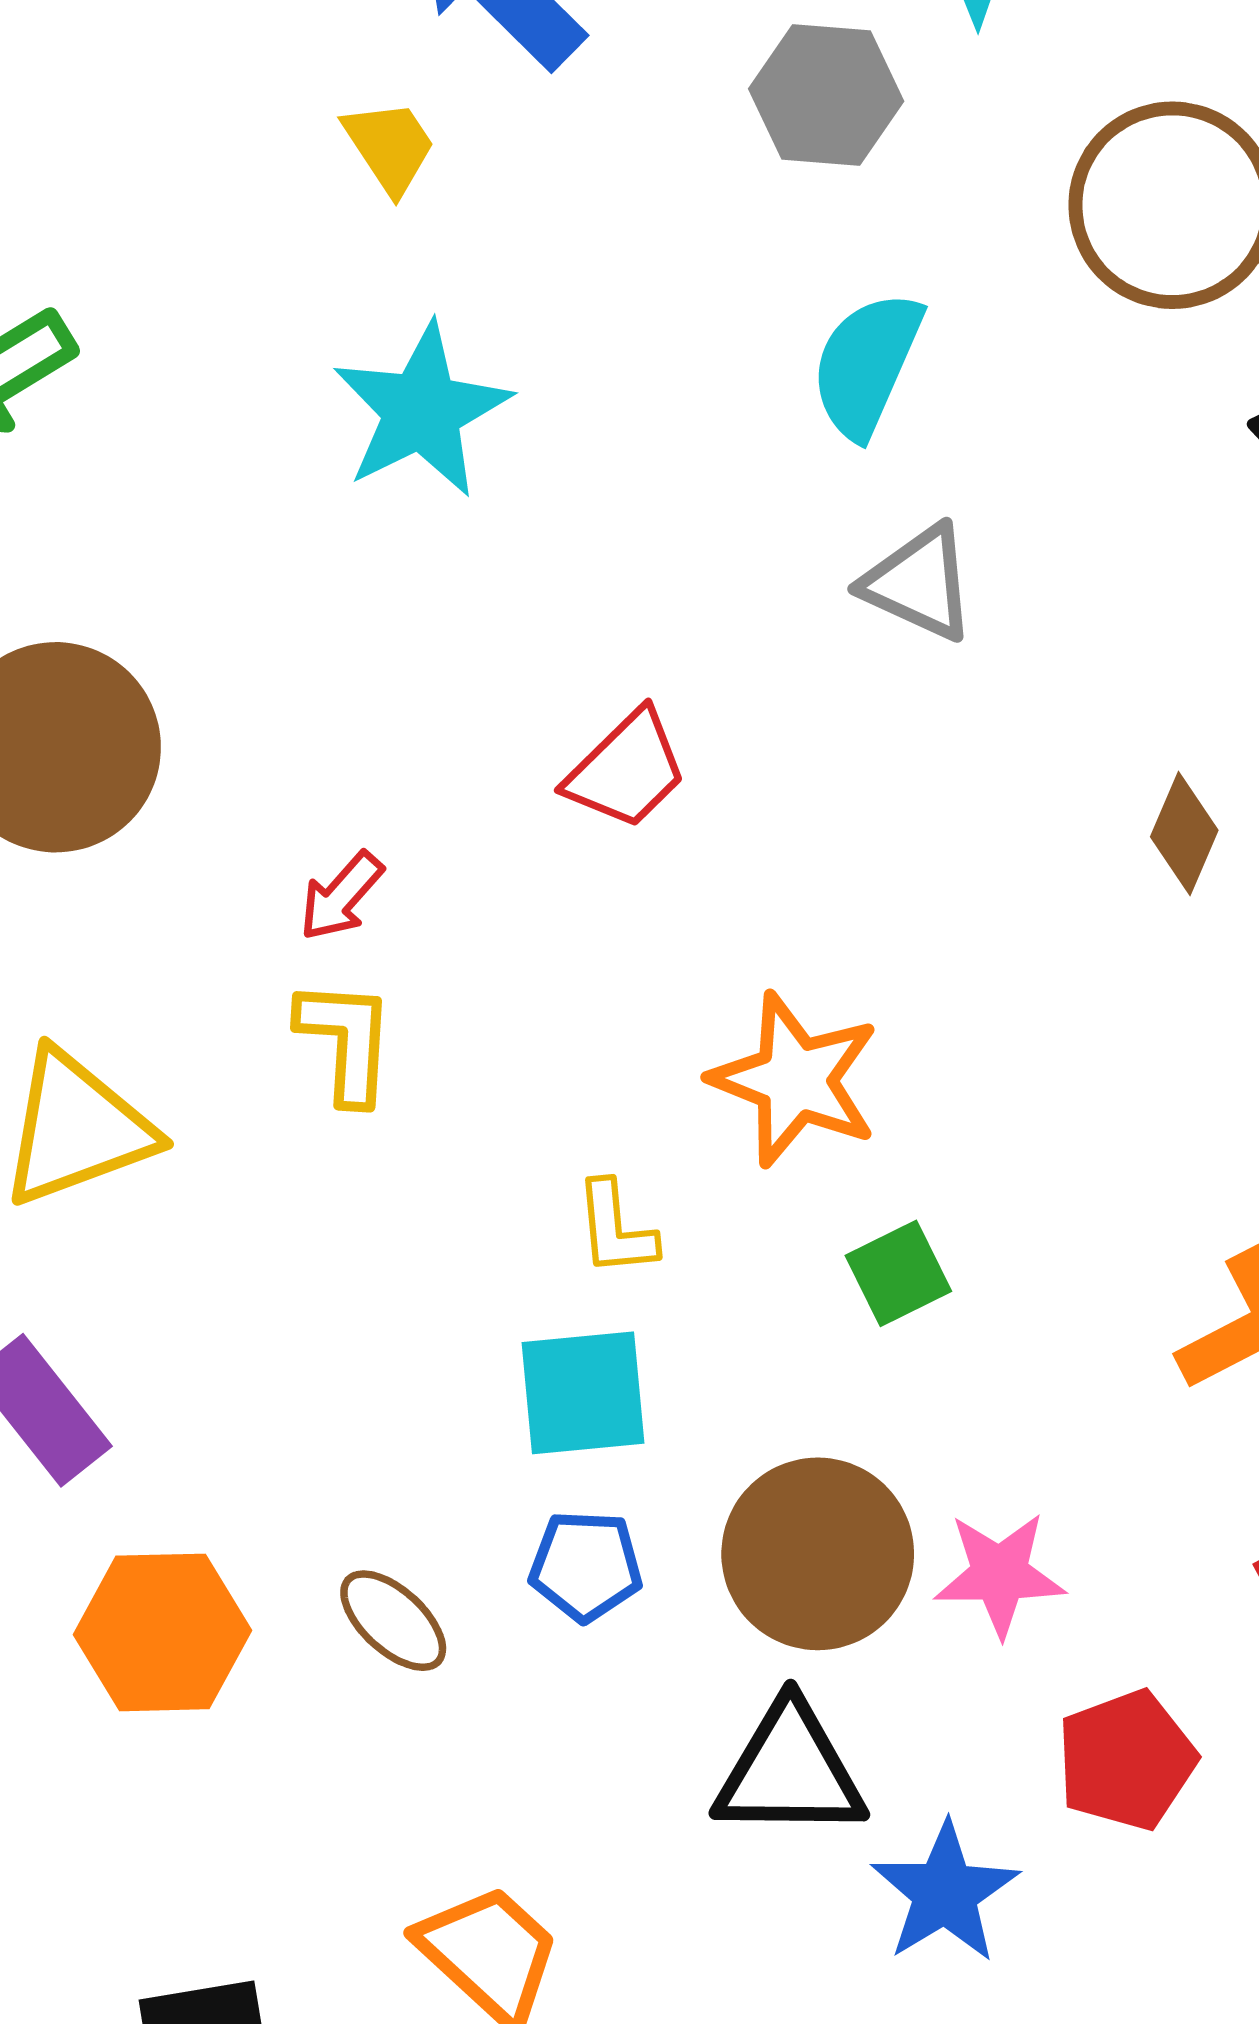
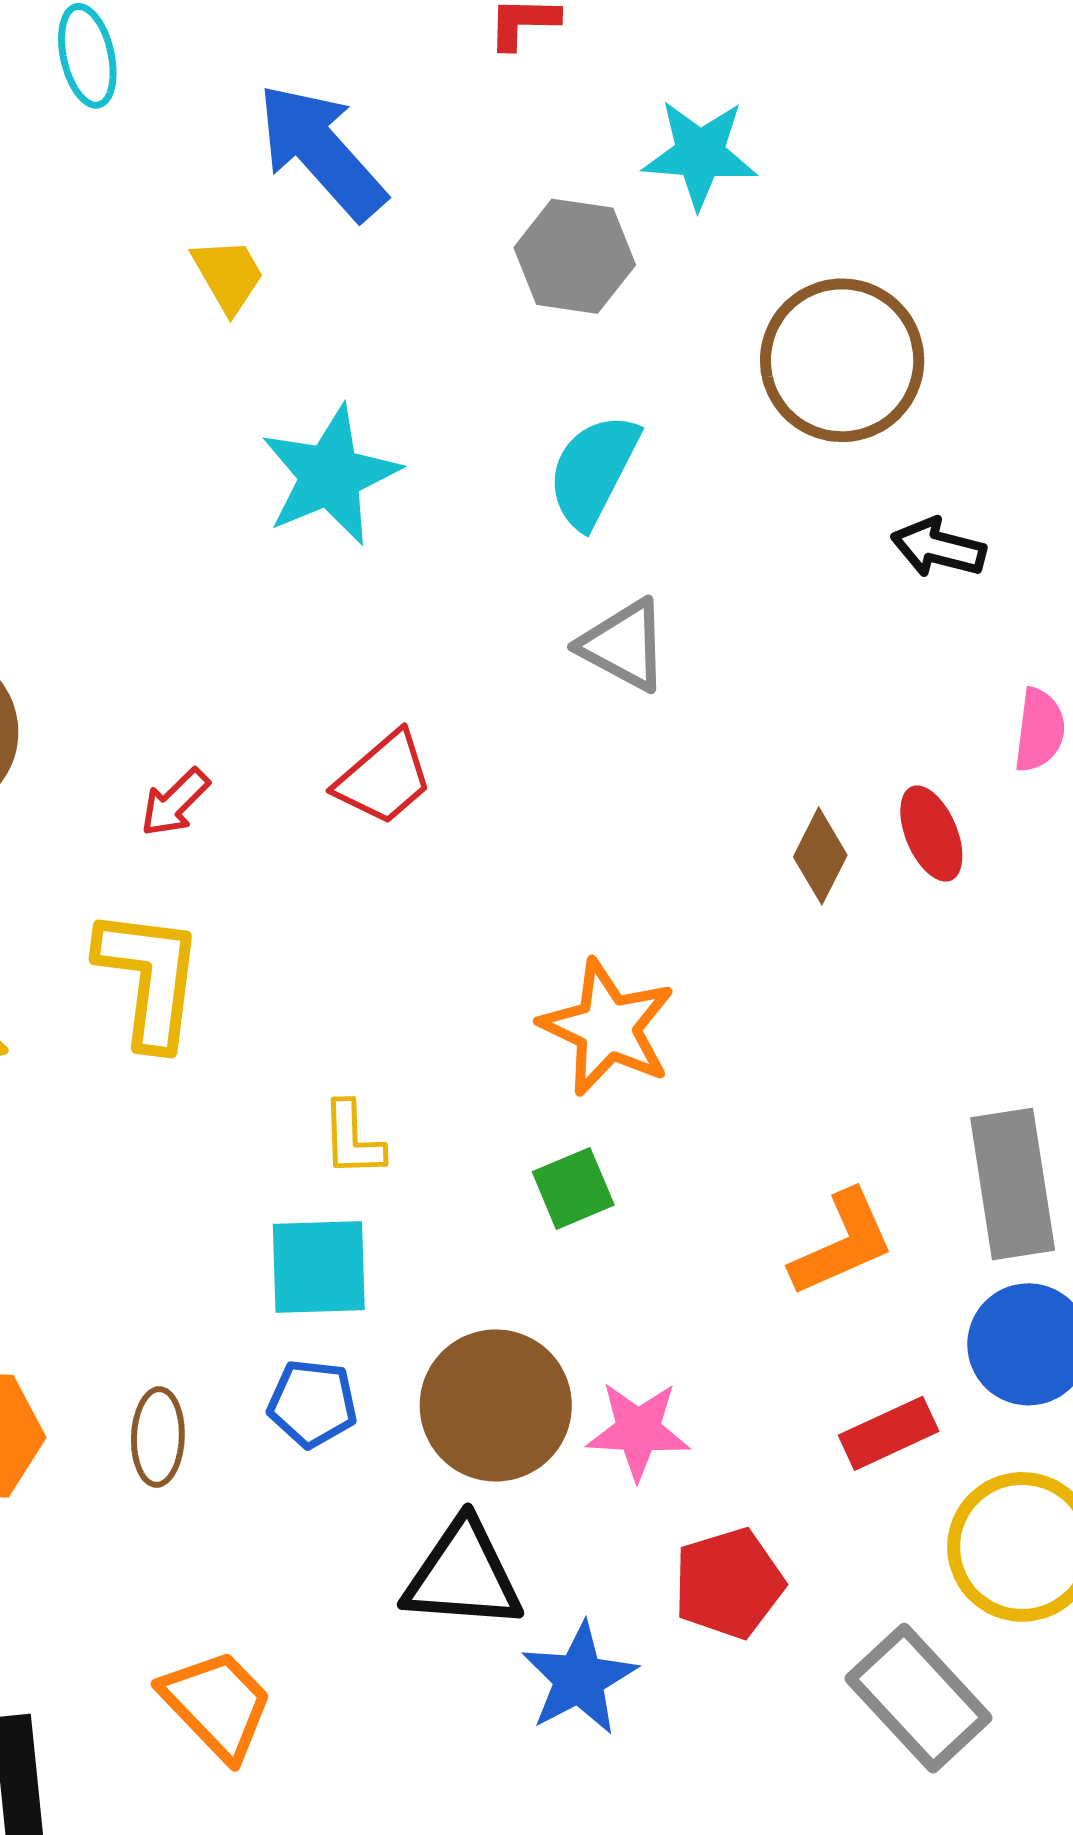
cyan star: (422, 411) -> (330, 475), moved
red arrow: (341, 896) -> (175, 802), moved
yellow L-shape: (346, 1041) -> (149, 978), size x1.4
orange star: (795, 1080) -> (607, 1028), moved
brown ellipse: (393, 1621) -> (158, 1437), turned 46

